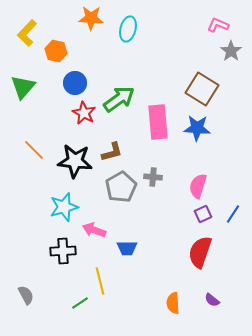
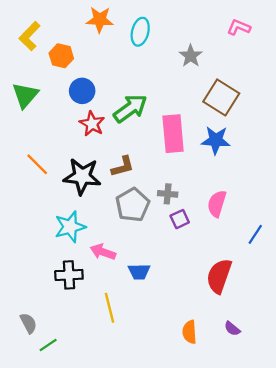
gray star: (231, 51) -> (191, 56), moved
purple square: (203, 214) -> (180, 219), moved
green line: (80, 303) -> (48, 345), moved

